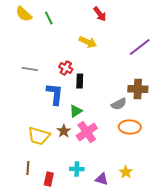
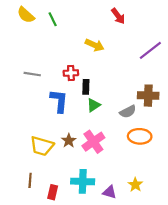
red arrow: (100, 14) -> (118, 16), moved
red cross: (66, 68) -> (71, 73), turned -32
green triangle: (76, 111) -> (93, 105), moved
cyan cross: (77, 169) -> (83, 181), size x1.5

